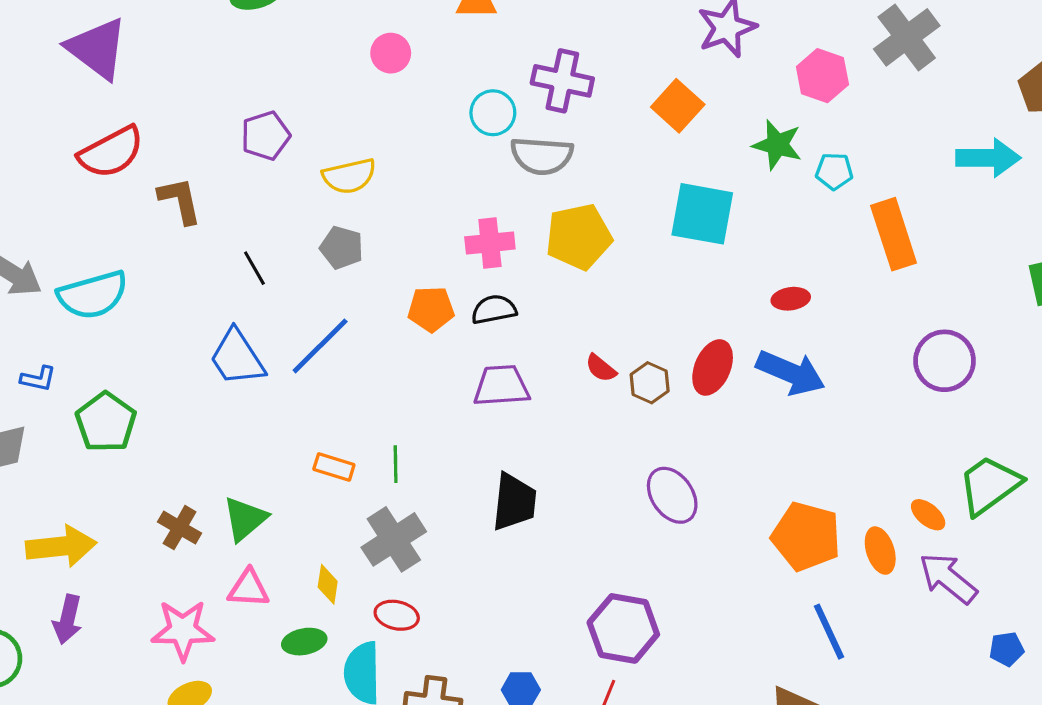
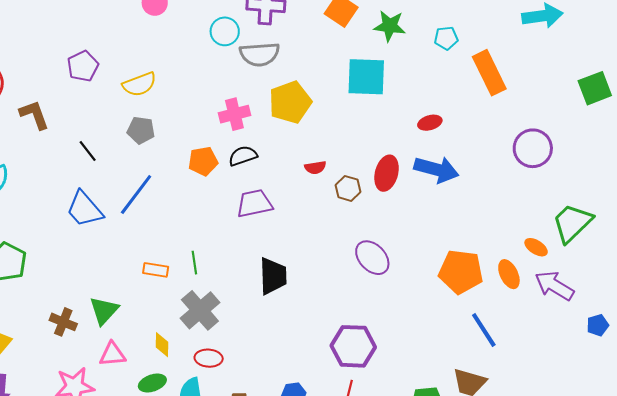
green star: (777, 145) -> (390, 26), moved
red semicircle: (601, 368) -> (315, 167), moved, turned -40

